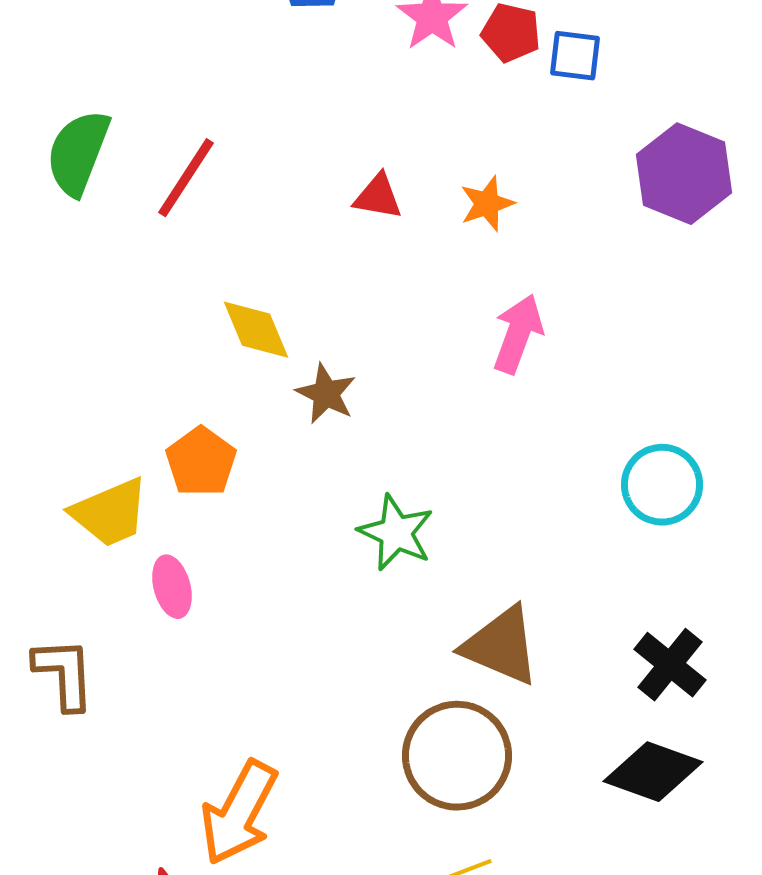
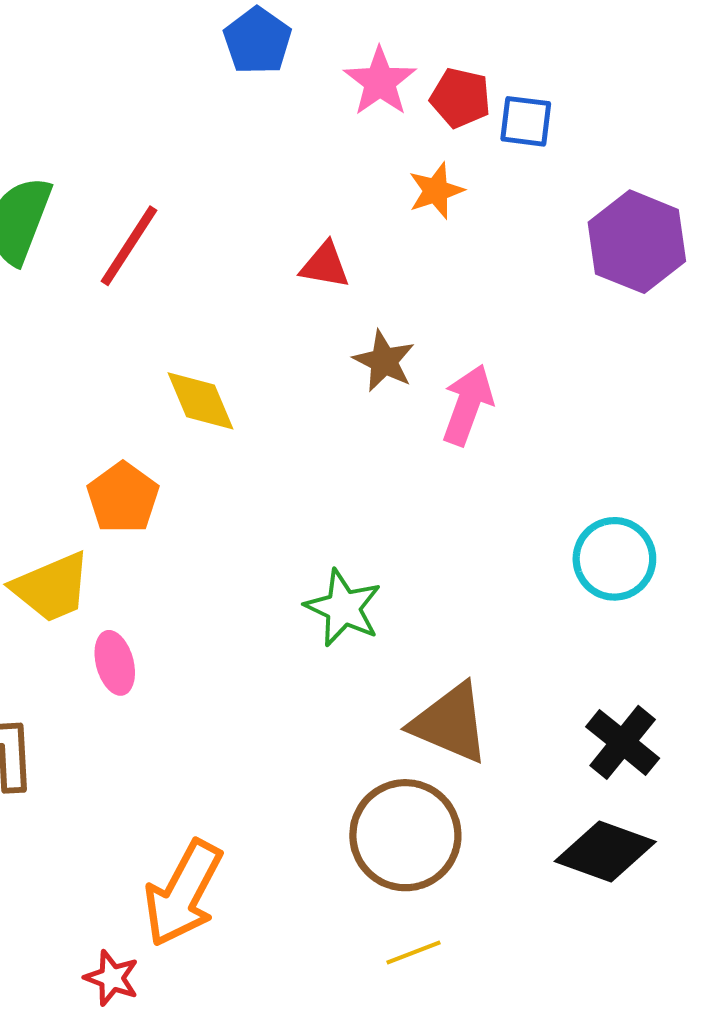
orange star: (487, 204) -> (436, 191), moved
brown star: (326, 394) -> (384, 361), moved
orange pentagon: (201, 462) -> (123, 498), moved

